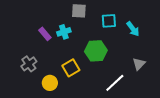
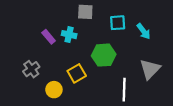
cyan cross: (64, 32) -> (69, 35), turned 32
gray triangle: (139, 64) -> (150, 69), size x1.5
white line: (115, 83) -> (124, 90), turned -45

